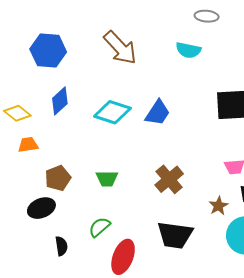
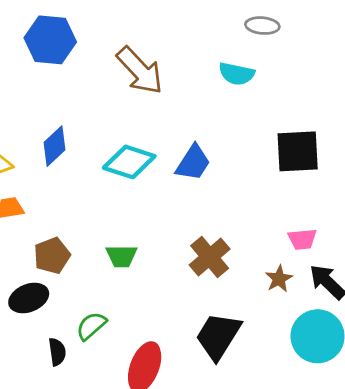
blue hexagon: (48, 50) -> (50, 40), moved
brown star: (219, 206) -> (279, 279), moved
green semicircle: (99, 227) -> (91, 326), moved
black trapezoid: (175, 235) -> (218, 336), turned 114

